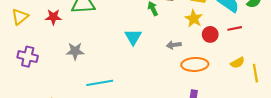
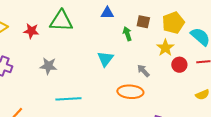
gray arrow: (174, 45) -> (143, 71), turned 48
orange ellipse: (195, 64) -> (130, 92), moved

